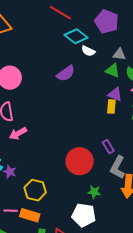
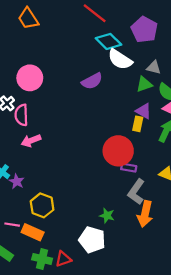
white semicircle: (88, 51) -> (120, 59), size x1.6
green triangle: (113, 70) -> (144, 84), turned -49
purple rectangle: (108, 147) -> (129, 168), turned -56
red circle: (80, 161) -> (118, 151), moved

